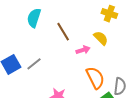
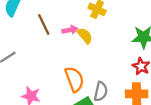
pink arrow: (83, 50) -> (70, 30), moved

